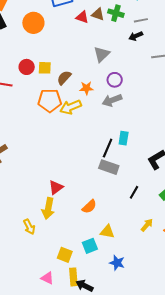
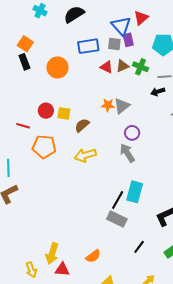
brown triangle: (98, 14) -> (122, 66), turned -48
orange star: (86, 88) -> (108, 105), moved
gray arrow: (112, 100) -> (127, 153), turned 72
orange pentagon: (50, 101) -> (44, 147), moved
cyan rectangle: (124, 138) -> (135, 192), size x1.5
red triangle: (56, 187) -> (62, 269), moved, turned 35

